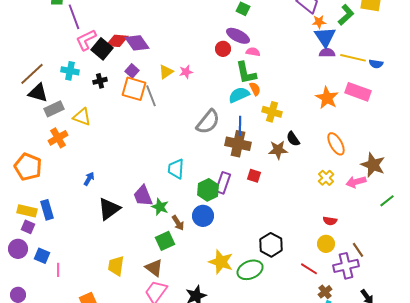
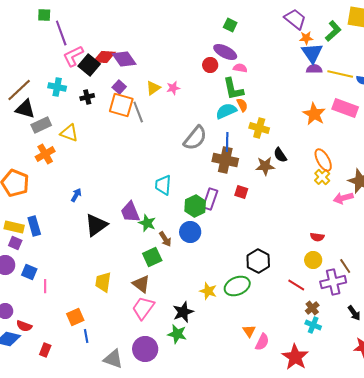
yellow cross: (326, 178) -> (322, 177), moved
yellow star: (221, 262) -> (208, 291), moved, size x0.7

